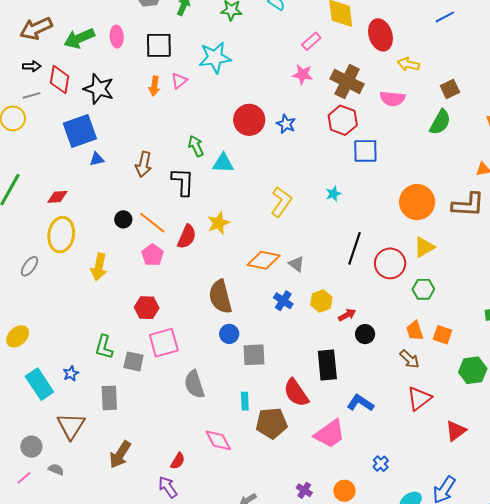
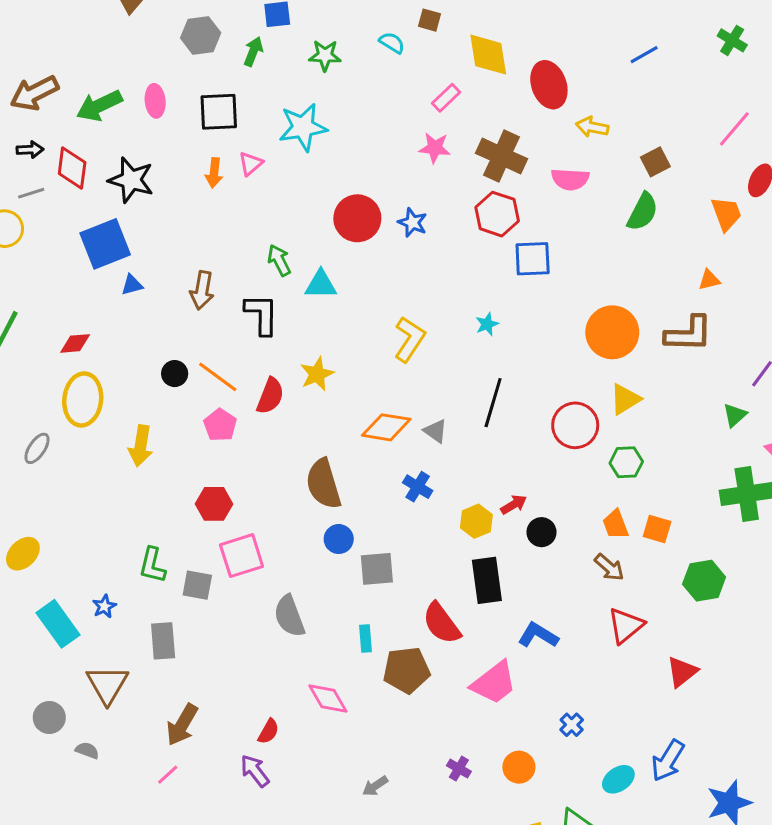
black line: (355, 248) -> (493, 403), moved
yellow hexagon: (321, 301) -> (476, 521), moved
pink line: (24, 478) -> (168, 775), moved

